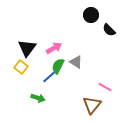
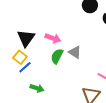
pink arrow: (54, 48) -> (53, 38), turned 49
blue line: (49, 77) -> (25, 67), moved

